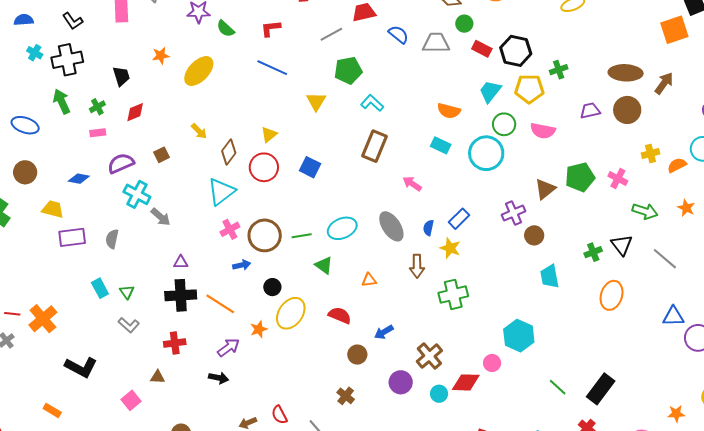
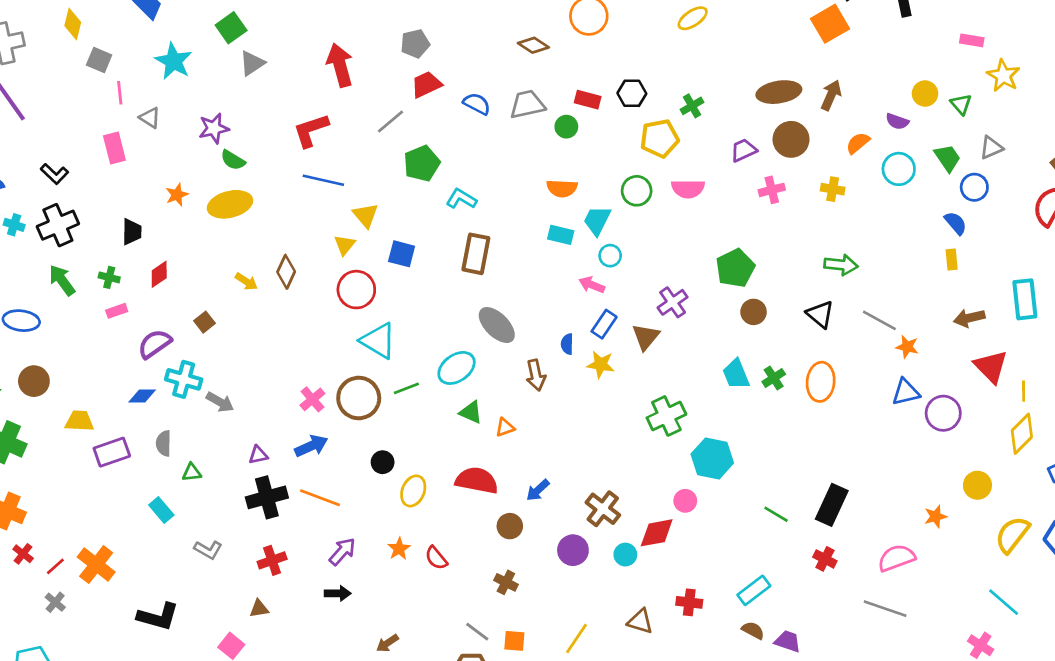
green circle: (464, 24) -> (566, 127), moved
red L-shape: (271, 28) -> (311, 130), size x1.4
green semicircle: (226, 29) -> (233, 160), moved
black hexagon: (516, 51) -> (632, 93), size x0.7
yellow ellipse: (199, 71) -> (230, 204), turned 44
black trapezoid: (121, 76) -> (132, 232), turned 30
cyan trapezoid: (490, 91) -> (597, 220), moved
yellow triangle: (316, 101) -> (366, 215), moved
green cross: (97, 107) -> (109, 277), turned -35
yellow triangle: (269, 135) -> (345, 245), moved
brown diamond: (229, 152) -> (286, 272), moved
cyan circle: (486, 153) -> (610, 256), moved, size x0.5
yellow cross: (651, 154) -> (833, 189), turned 36
orange semicircle: (677, 165) -> (858, 143), moved
red circle: (264, 167) -> (356, 290), moved
blue square: (310, 167) -> (402, 254), moved
green pentagon: (580, 177) -> (735, 268), moved
blue diamond: (79, 179) -> (142, 396), moved
pink cross: (618, 179) -> (772, 190), moved, turned -30
pink arrow: (412, 184) -> (592, 285), moved
brown triangle: (545, 189) -> (646, 337), moved
cyan triangle: (221, 192) -> (378, 341), moved, turned -40
orange star: (686, 208) -> (907, 347), moved
gray ellipse: (391, 226) -> (497, 325), moved
brown circle: (534, 235) -> (754, 312), moved
green cross: (593, 252) -> (774, 378), moved
blue arrow: (242, 265) -> (311, 446), moved, size x1.4
green triangle: (324, 265) -> (471, 412), moved
brown arrow: (417, 266) -> (536, 375), moved
green triangle: (127, 292) -> (192, 472), moved, turned -49
green cross: (453, 294) -> (666, 416), moved
yellow ellipse: (291, 313) -> (413, 491), size x0.7
red line: (12, 314) -> (55, 566), turned -35
red semicircle: (340, 315) -> (477, 480), size x1.4
orange star: (259, 329) -> (399, 549), moved
red semicircle: (279, 415) -> (436, 558), moved

